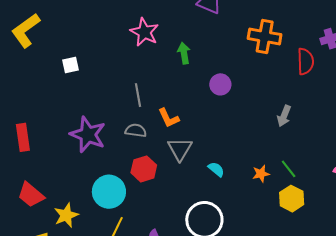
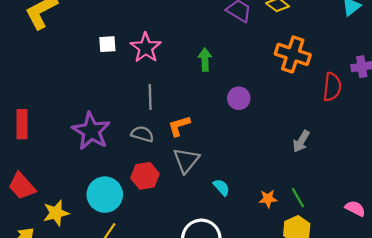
pink star: (144, 32) -> (146, 48), moved
white square: (71, 65) -> (107, 44), moved
orange L-shape: (169, 118) -> (179, 126), turned 90

